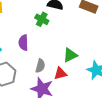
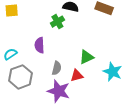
green cross: (42, 19) -> (57, 22), turned 32

